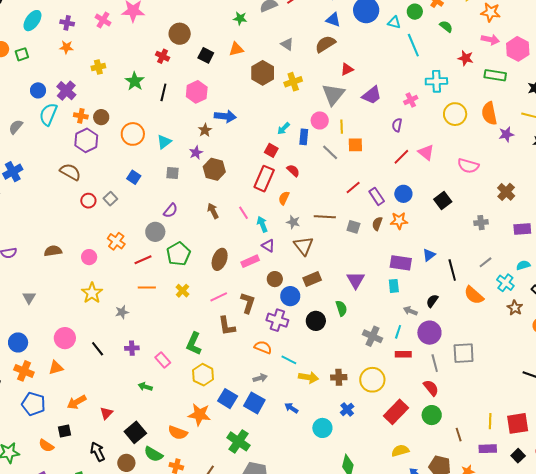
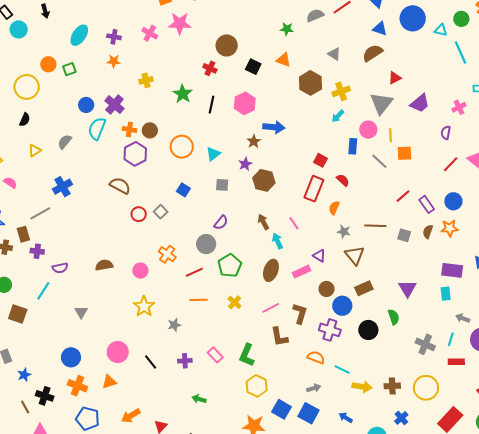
orange triangle: (236, 49) -> (284, 60), turned 35
cyan arrow: (283, 128) -> (338, 116), moved
cyan arrow: (262, 224) -> (277, 241), moved
pink rectangle: (163, 360) -> (215, 355), moved

